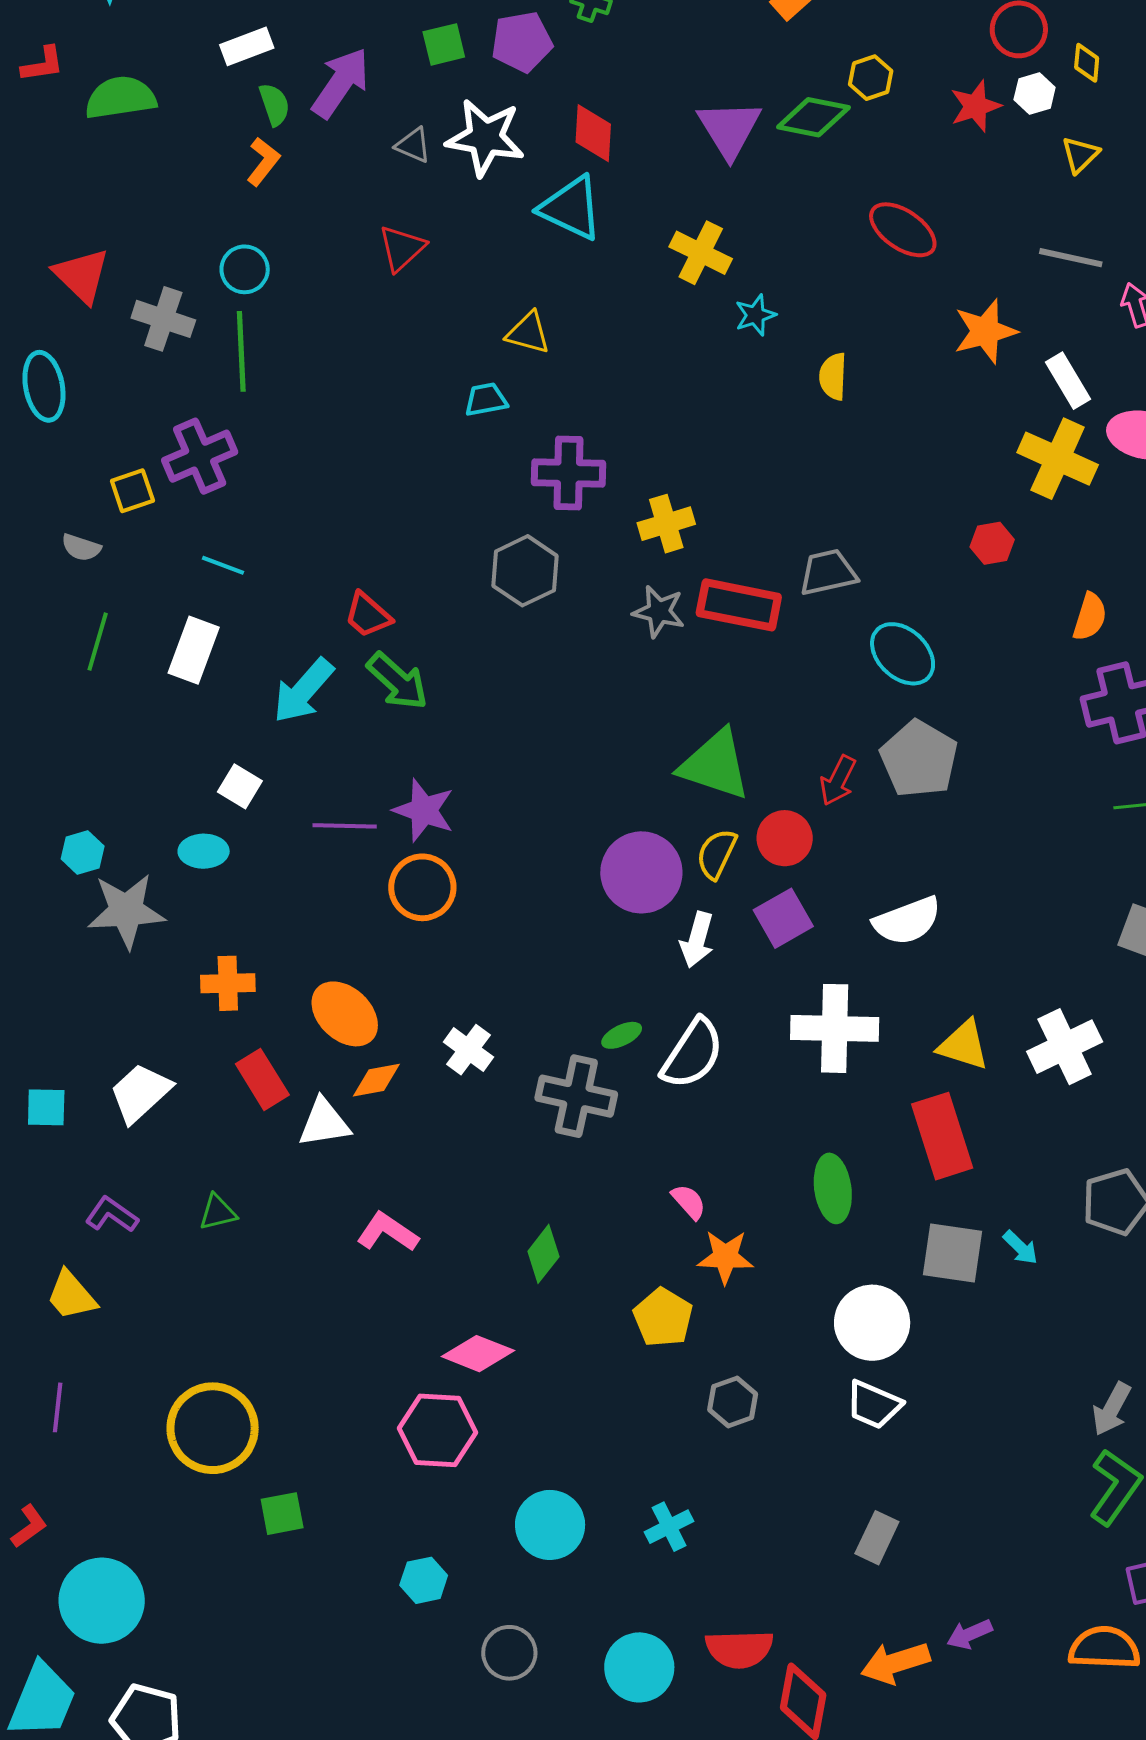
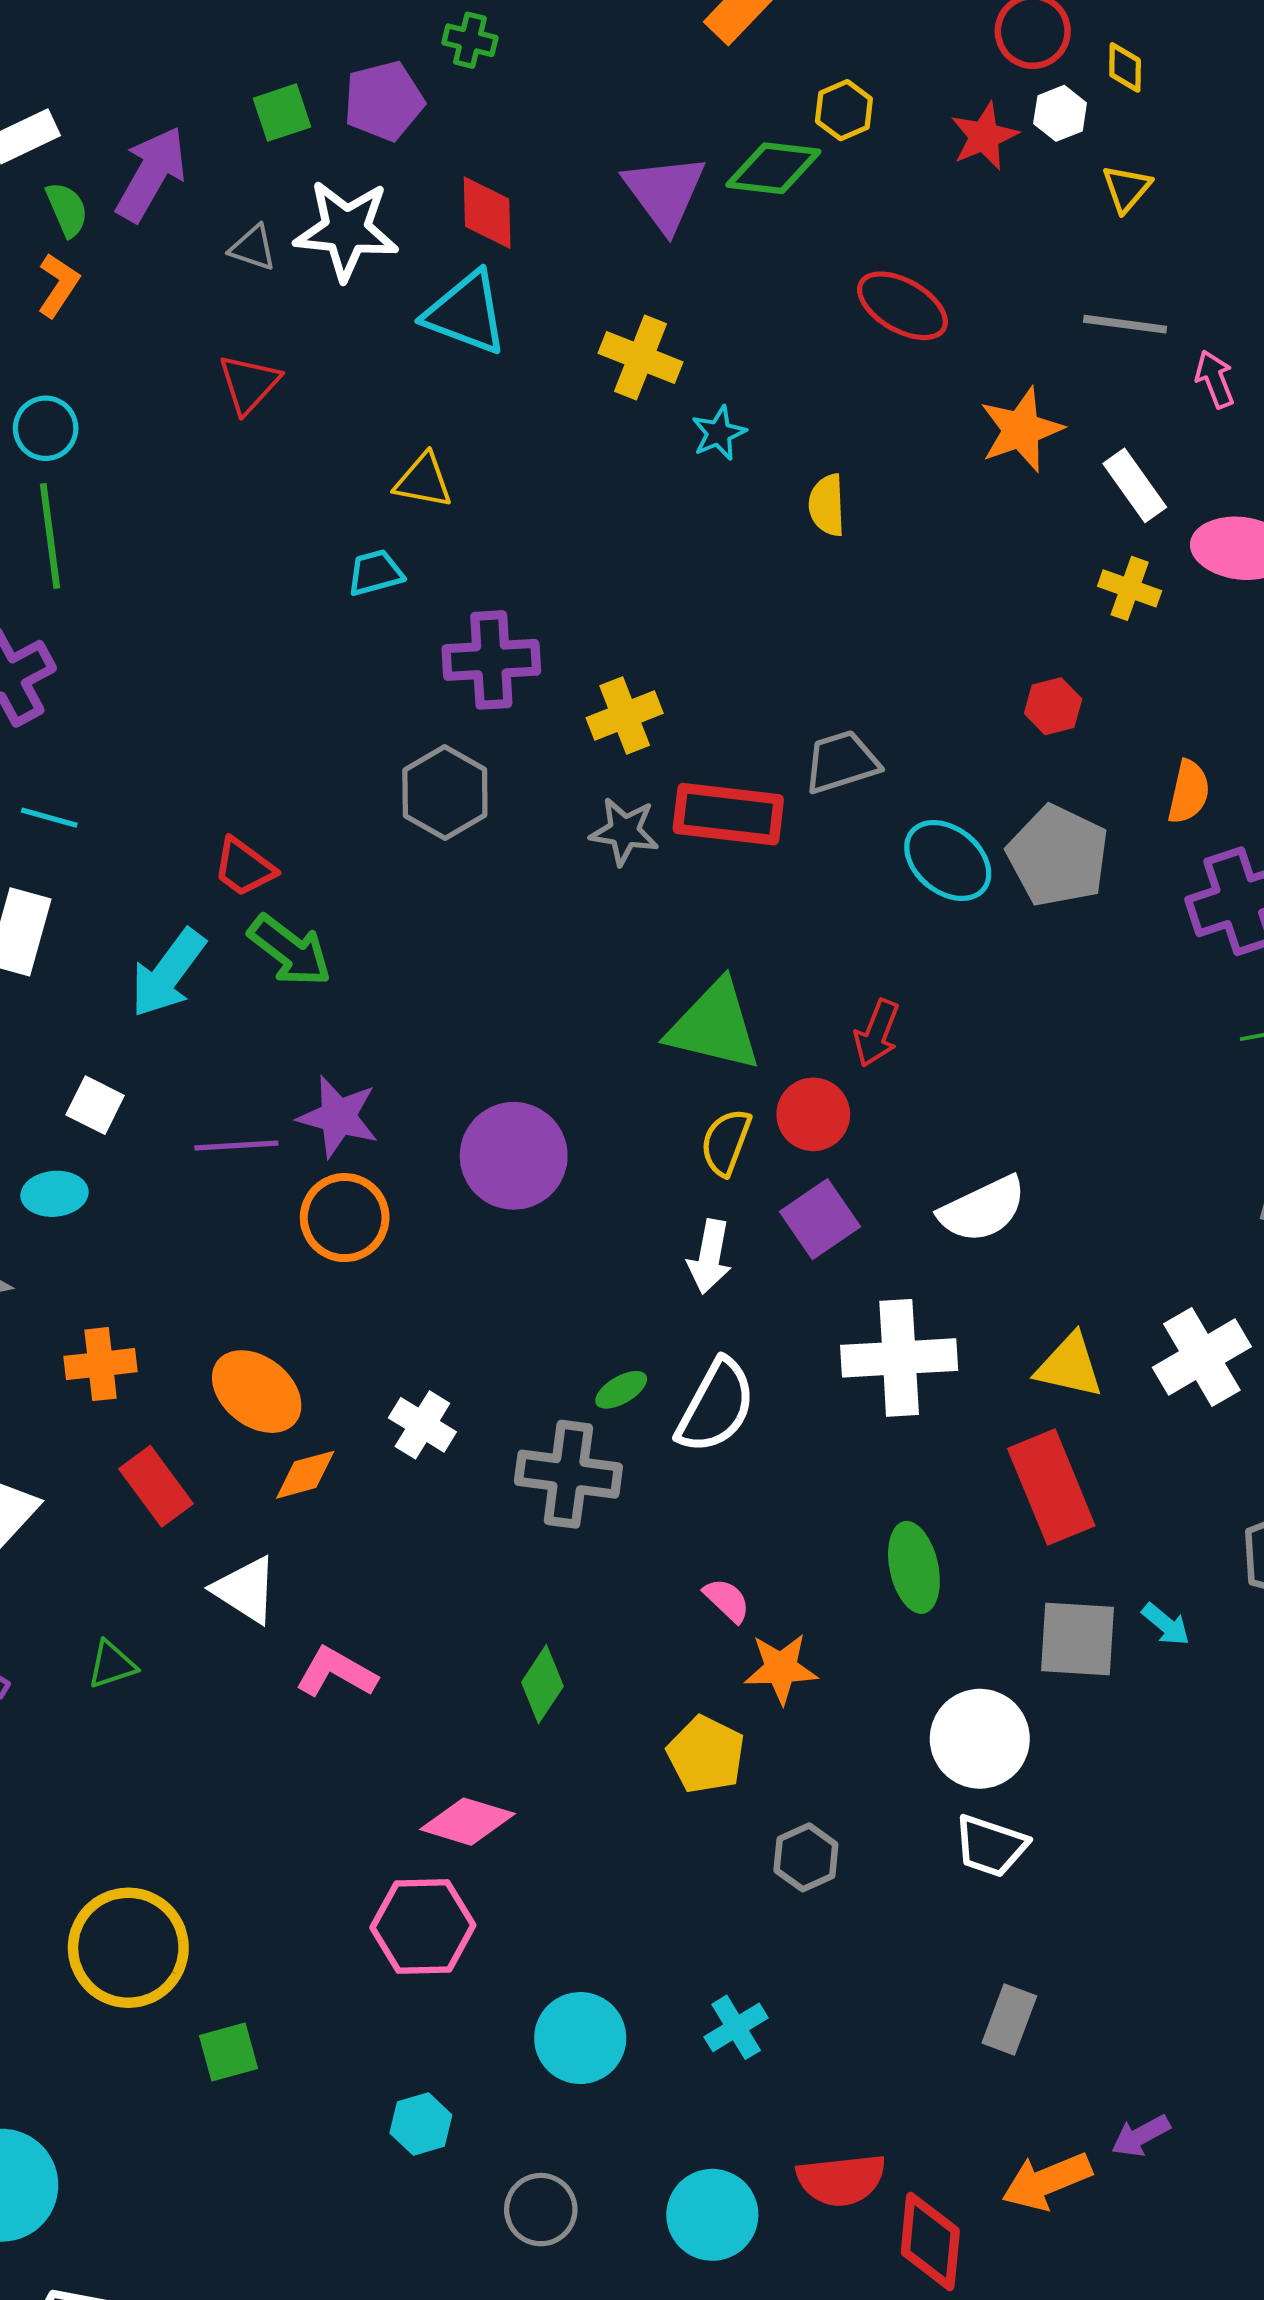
yellow cross: (1058, 459) -> (1130, 588), size x0.6
gray pentagon: (919, 759) -> (1058, 856), moved
purple circle: (641, 872) -> (514, 1156), moved
white triangle: (324, 1123) -> (246, 1590), moved, turned 46

